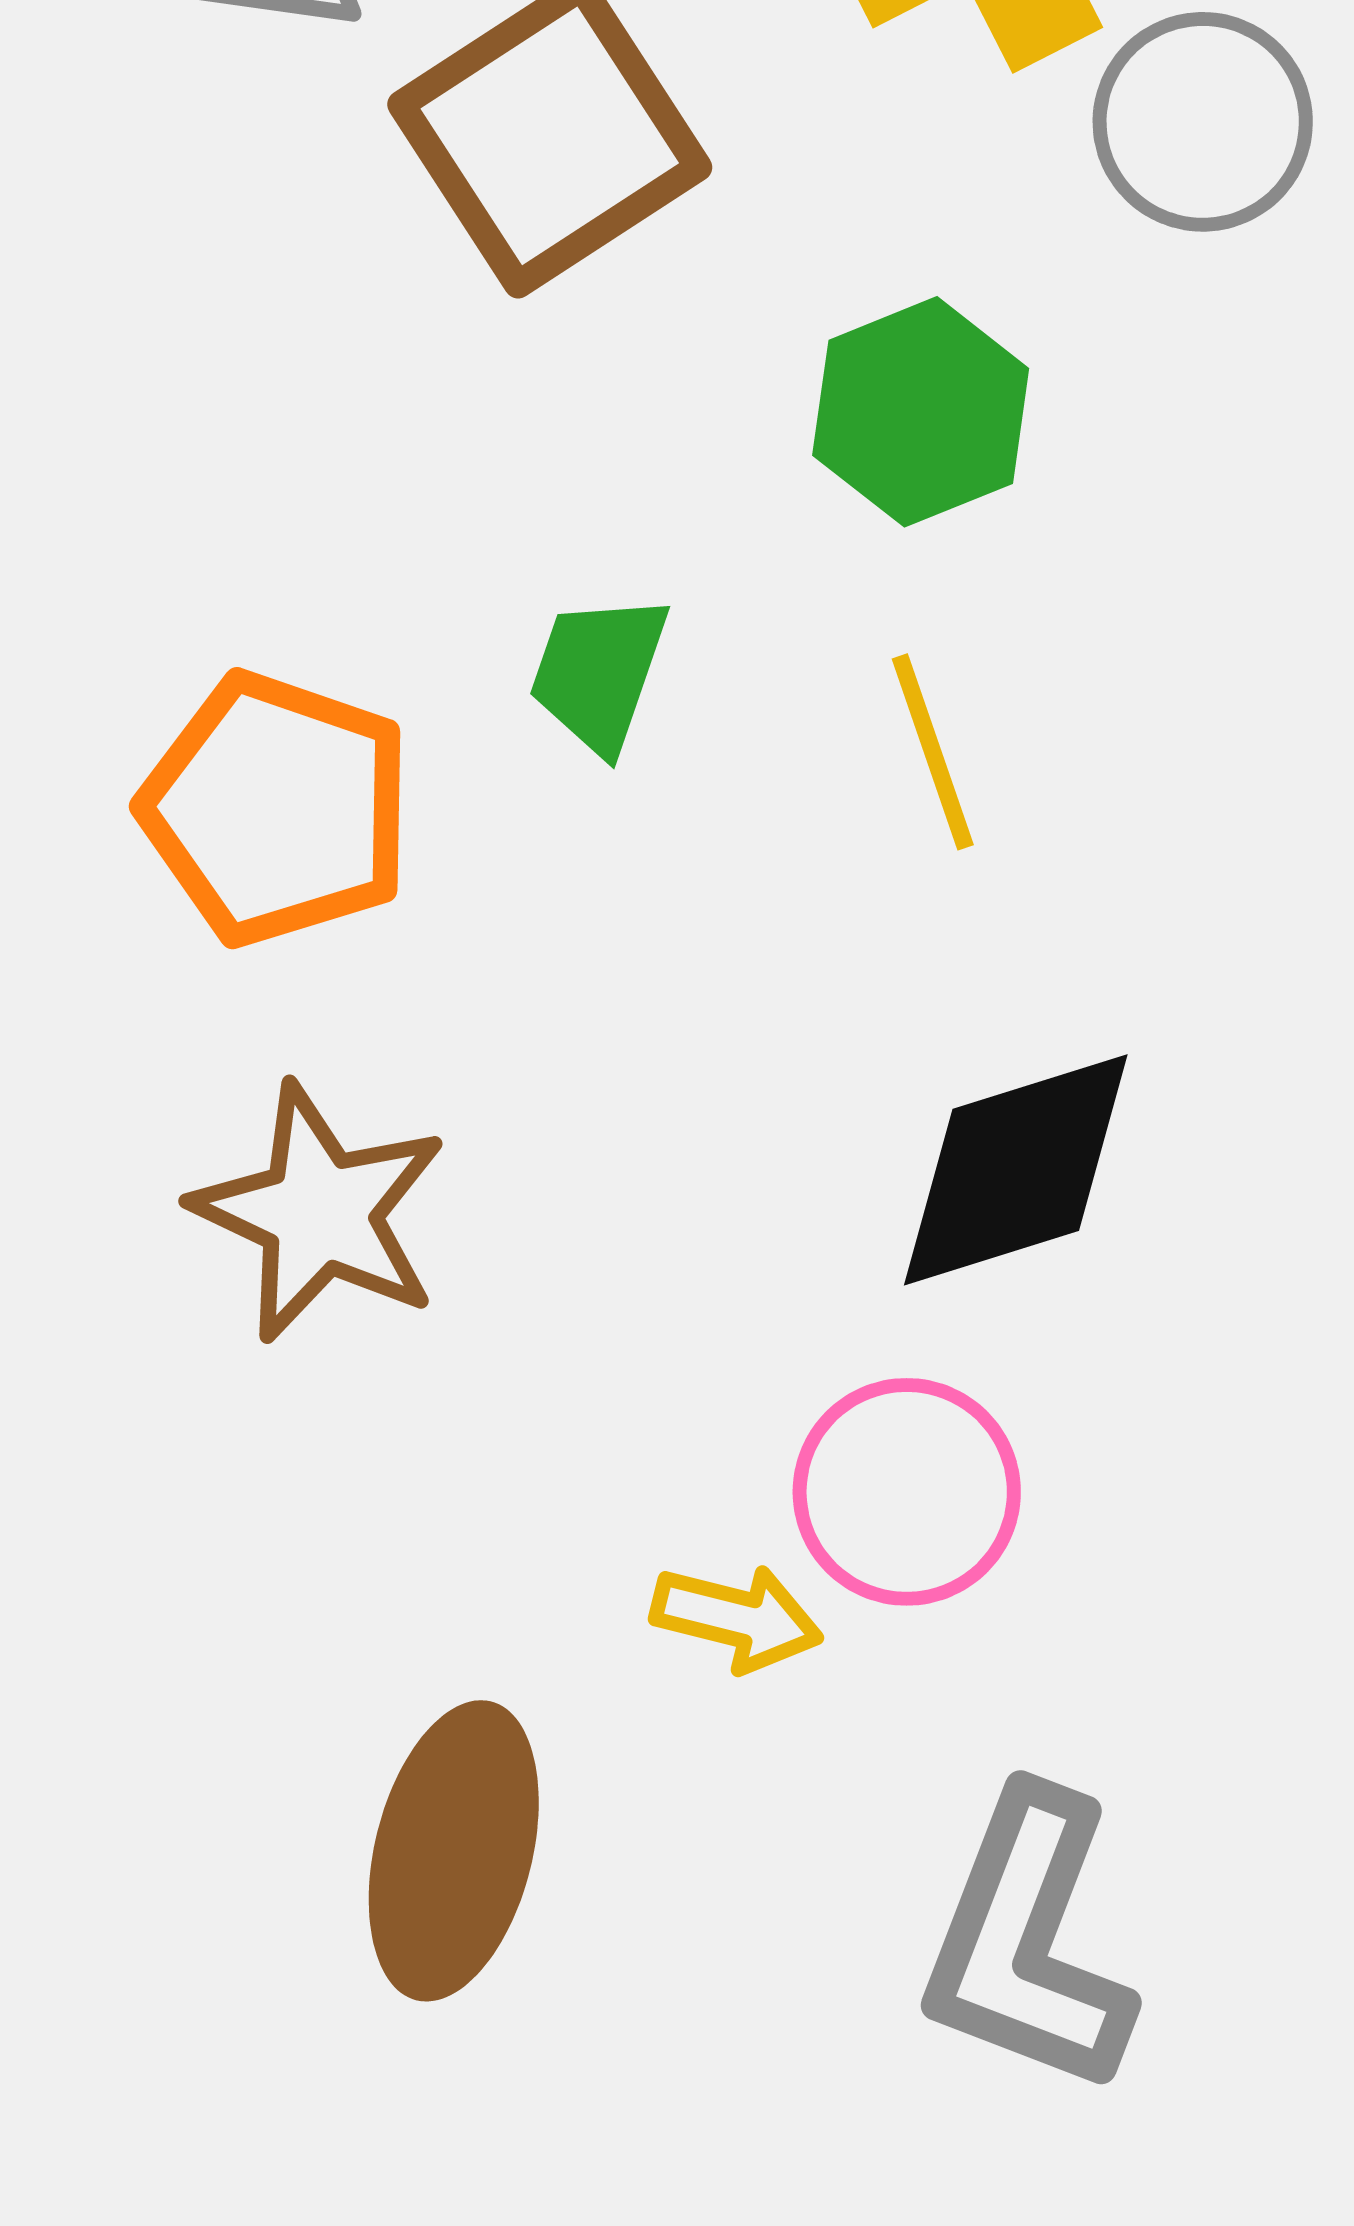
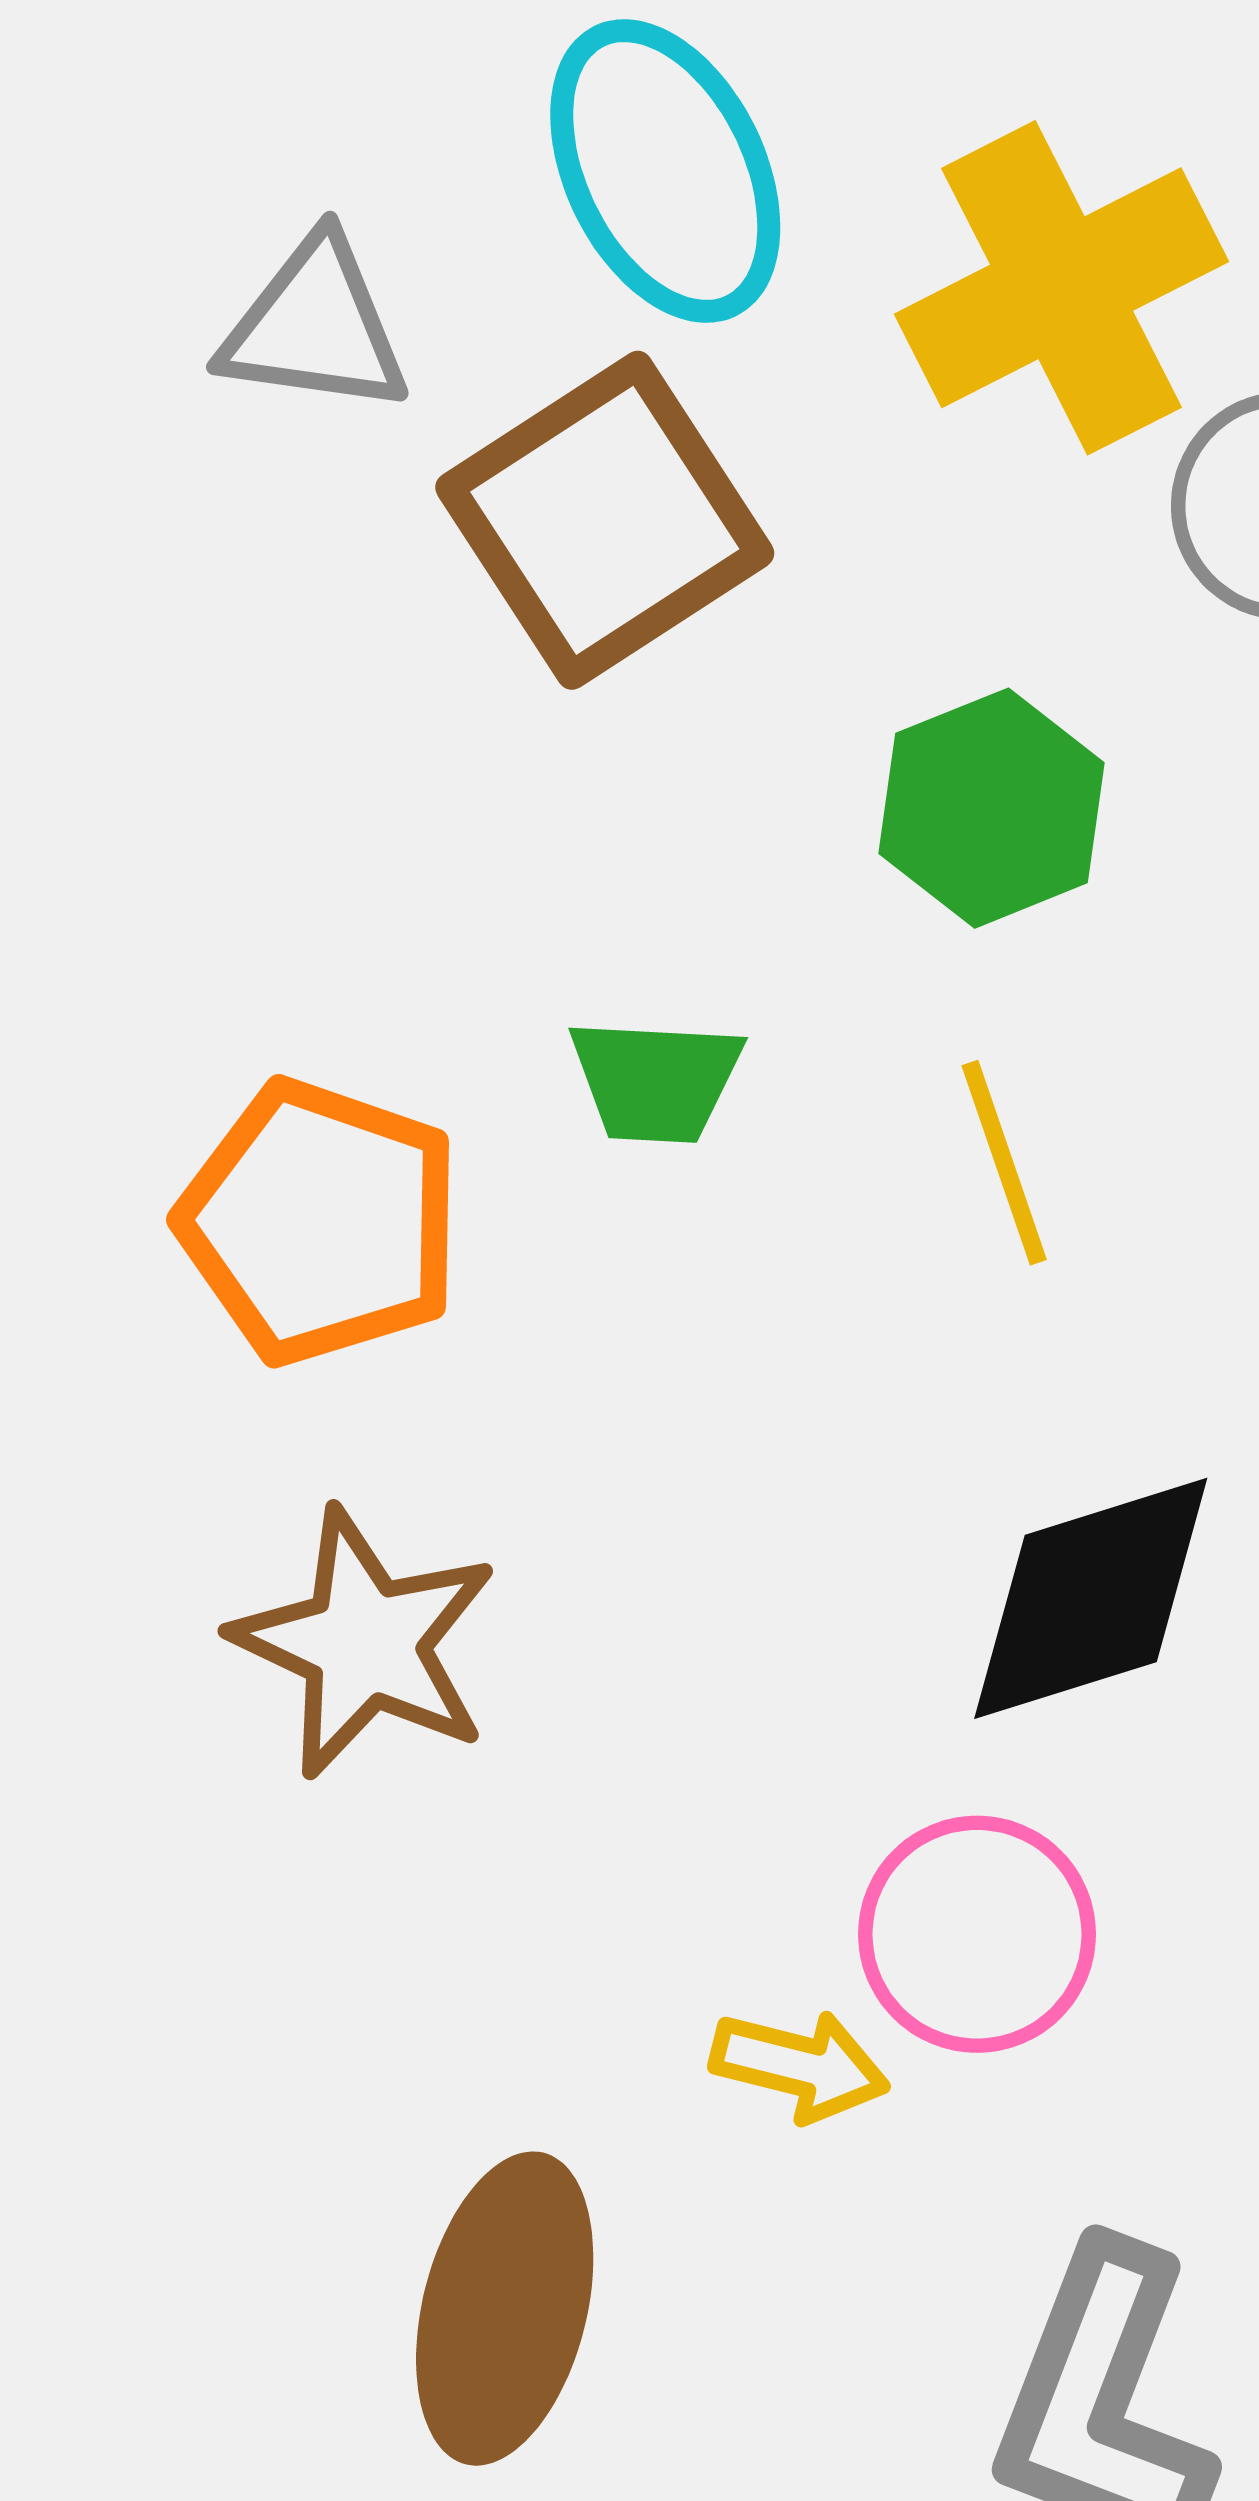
green trapezoid: (599, 673) -> (656, 1080), turned -106

